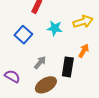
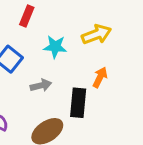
gray arrow: (40, 63) -> (41, 85), moved, turned 40

